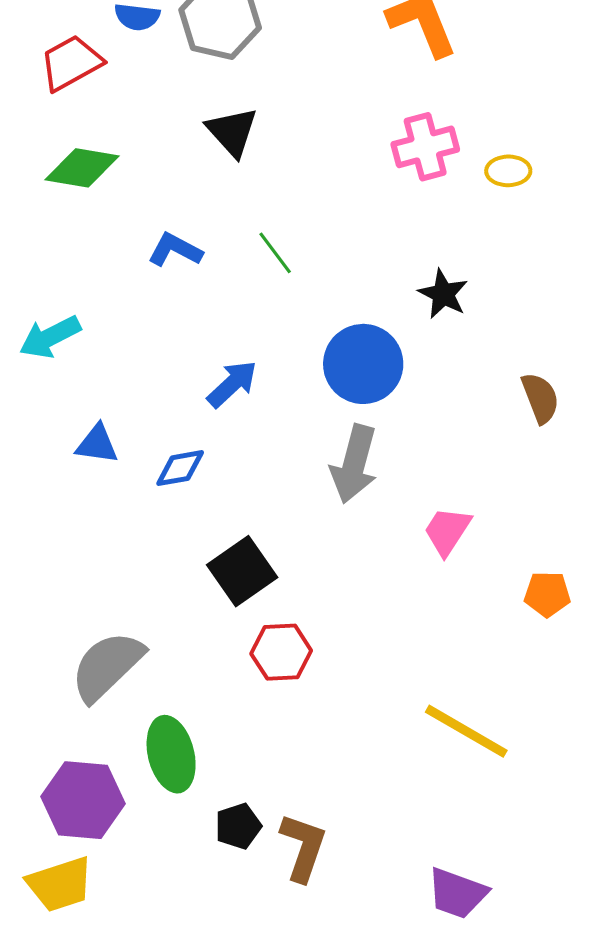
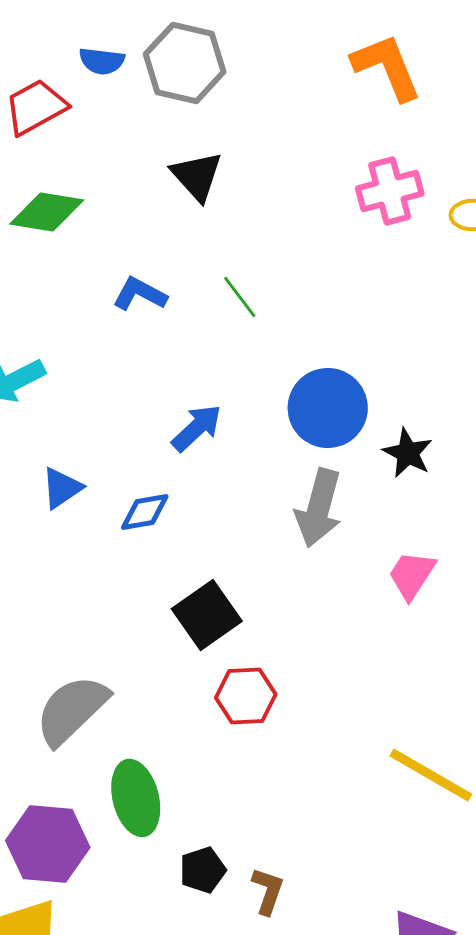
black star: (443, 294) -> (408, 453), moved
blue triangle: (97, 444) -> (62, 488), turned -42
brown L-shape: (303, 847) -> (268, 891), size x0.7

